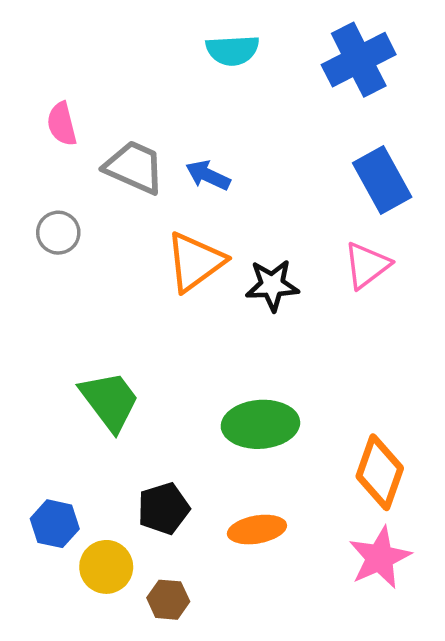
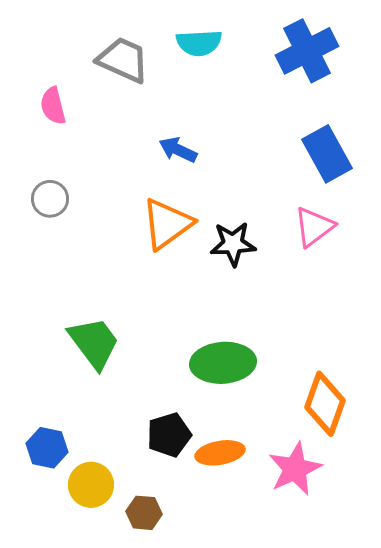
gray trapezoid: (134, 167) -> (123, 60), moved
black pentagon: (163, 508) -> (169, 435), moved
pink star: (380, 558) -> (295, 469), moved

